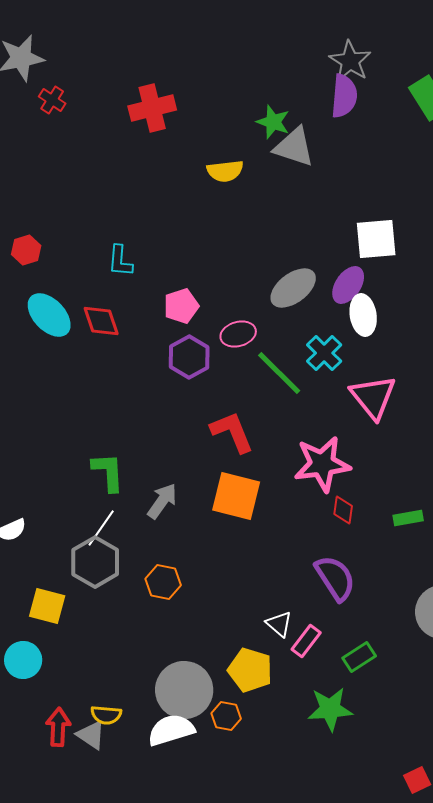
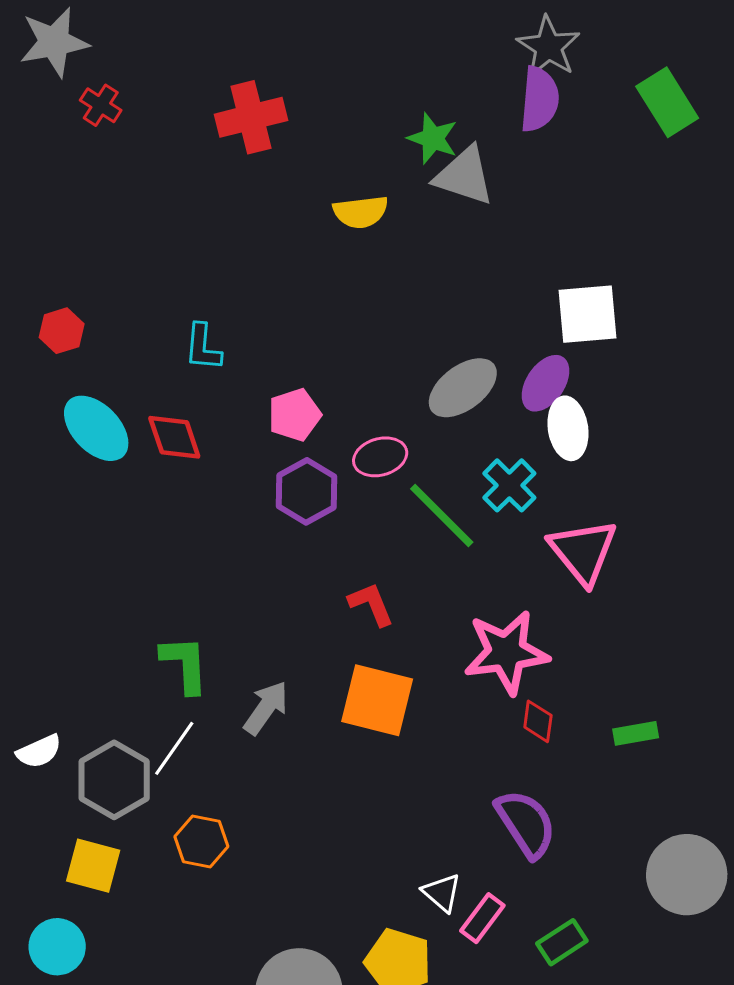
red L-shape: (232, 432) -> (371, 604), size x0.7
gray hexagon: (95, 562) -> (114, 780), moved
orange hexagon: (163, 582) -> (201, 842), moved

